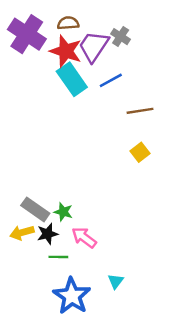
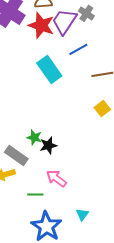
cyan rectangle: (72, 79) -> (49, 69), moved
green star: (63, 212) -> (34, 137), moved
black star: (47, 234) -> (48, 145), moved

